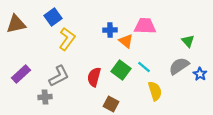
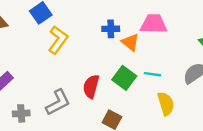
cyan line: (144, 67) -> (152, 74), turned -32
gray L-shape: (59, 76) -> (58, 102), moved
gray cross: (45, 97) -> (21, 113), moved

